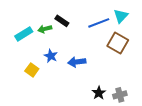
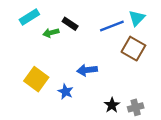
cyan rectangle: (24, 34) -> (29, 17), moved
blue star: (51, 56) -> (66, 92), moved
yellow square: (32, 70) -> (36, 79), size x1.5

